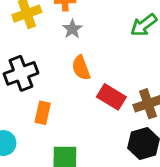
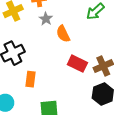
orange semicircle: (81, 68) -> (63, 34), moved

